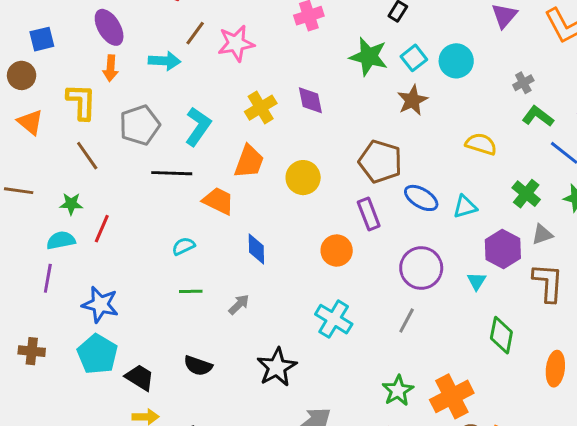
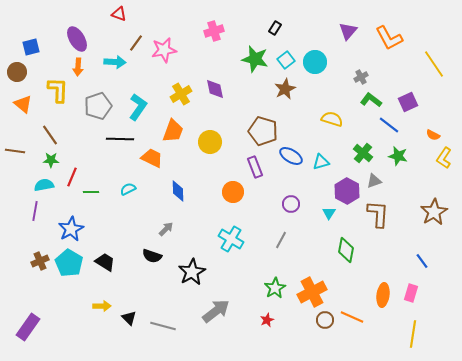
brown line: (87, 156) -> (50, 135), moved
purple circle: (421, 268) -> (291, 204), size x0.6
green line: (191, 291) -> (91, 192), moved
blue star: (100, 304) -> (71, 229), turned 30
brown cross: (32, 351) -> (40, 261), moved, turned -30
black semicircle: (198, 366) -> (152, 256), moved
orange ellipse: (555, 369) -> (383, 295), moved
black trapezoid: (140, 377) -> (105, 262), moved

